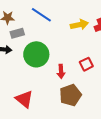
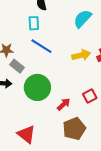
gray rectangle: (17, 33) -> (17, 66), turned 56
red arrow: (61, 71) -> (64, 104), turned -128

